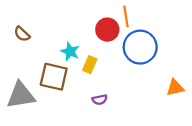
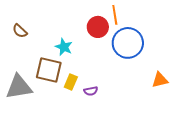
yellow rectangle: (90, 65) -> (71, 82), moved

